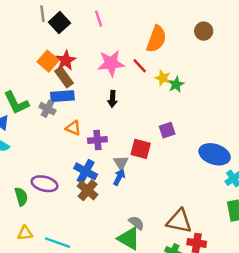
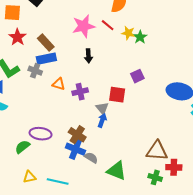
red star: (66, 60) -> (17, 37), moved
orange square: (48, 61) -> (12, 13), moved, turned -30
blue cross: (86, 171) -> (76, 149), moved
green semicircle: (21, 197) -> (22, 147), turned -105
gray semicircle: (136, 223) -> (91, 158), moved

